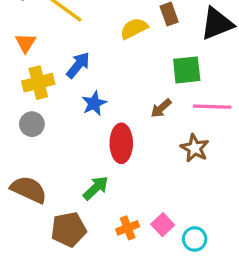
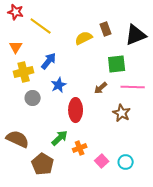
gray circle: (32, 124) -> (33, 98), moved
orange cross: (128, 228) -> (80, 148), moved
brown pentagon: (69, 229) -> (43, 164), turned -30
cyan circle: (195, 239) -> (126, 162), moved

